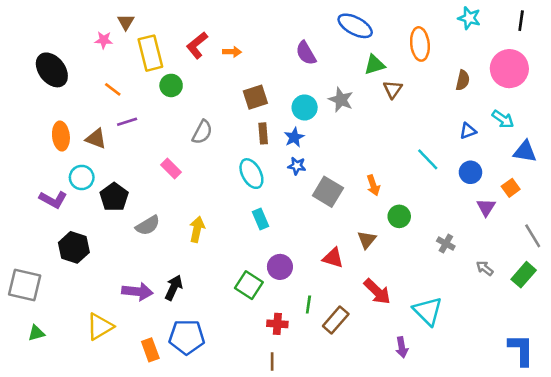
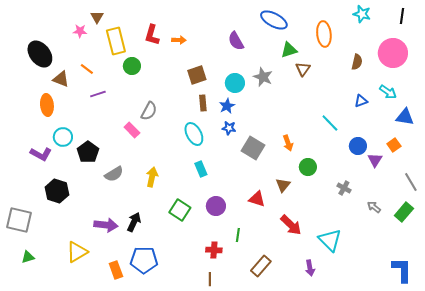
red L-shape: (197, 45) -> (152, 35), turned -35
gray semicircle: (202, 132) -> (149, 111), moved
brown triangle: (96, 139) -> (61, 79), moved
blue circle: (470, 172) -> (358, 146), moved
green square: (249, 285) -> (180, 210), moved
brown rectangle: (336, 320) -> (261, 266), moved

